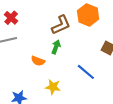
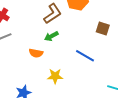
green arrow: (56, 47) -> (51, 36), turned -128

